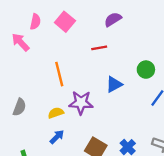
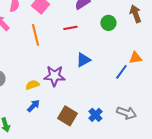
green circle: (146, 70) -> (108, 23), moved
orange line: (59, 74) -> (35, 35), moved

